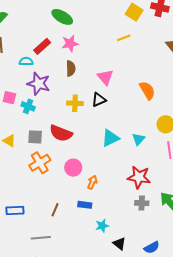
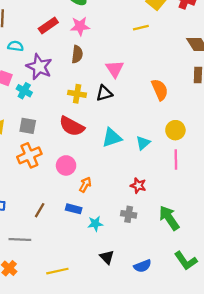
cyan semicircle: (26, 61) -> (16, 46), moved
red semicircle: (61, 133) -> (72, 126), moved
red star: (139, 177) -> (138, 186), size x0.6
gray cross: (142, 203) -> (129, 214), moved
cyan star: (102, 226) -> (95, 224), moved

